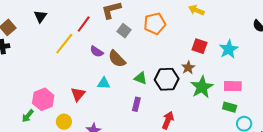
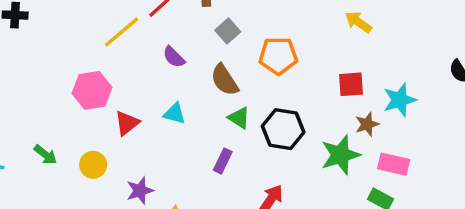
orange pentagon: (155, 24) -> (278, 56), moved
red square: (199, 46) -> (351, 84), turned -35
brown semicircle: (117, 59) -> (225, 80), moved
brown star: (188, 68) -> (367, 124), moved
pink hexagon: (43, 99) -> (92, 90), moved
green arrow: (28, 116) -> (45, 155), moved, turned -104

